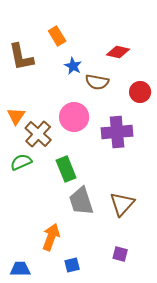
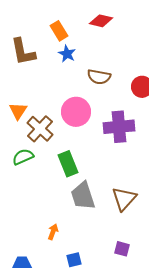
red diamond: (118, 52) -> (101, 21), moved
blue star: (73, 66) -> (67, 54), moved
orange arrow: (51, 237) -> (53, 232), size x0.6

